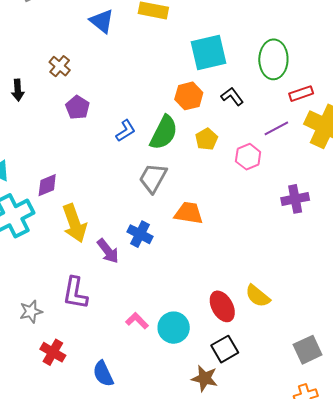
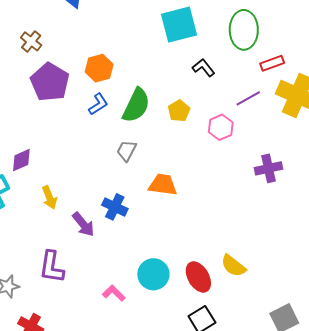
orange hexagon: (189, 96) -> (99, 68), moved
purple pentagon: (78, 107) -> (50, 82), size x1.6
gray trapezoid: (153, 178) -> (126, 151), size x0.7
yellow arrow: (74, 223) -> (49, 197), size x0.6
cyan circle: (174, 328) -> (153, 274), moved

